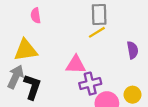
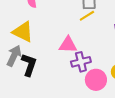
yellow triangle: (26, 50) -> (23, 32), turned 35

